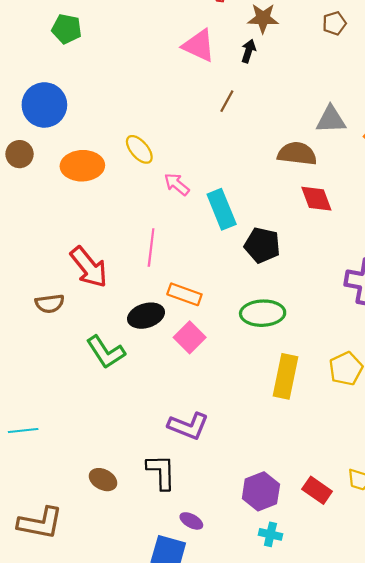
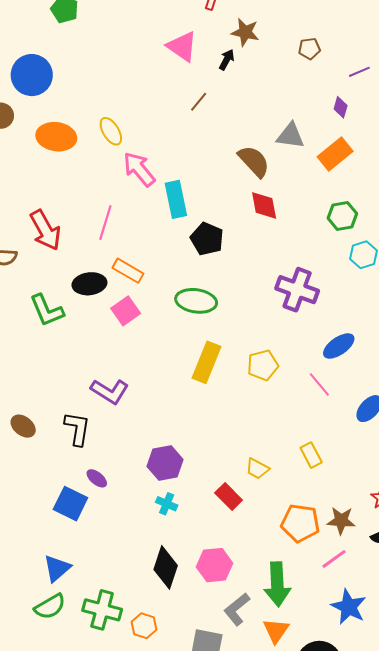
brown semicircle: (297, 154) -> (254, 161), turned 30
pink arrow: (177, 184) -> (139, 169), size x1.5
red rectangle: (317, 490) -> (229, 496), moved

